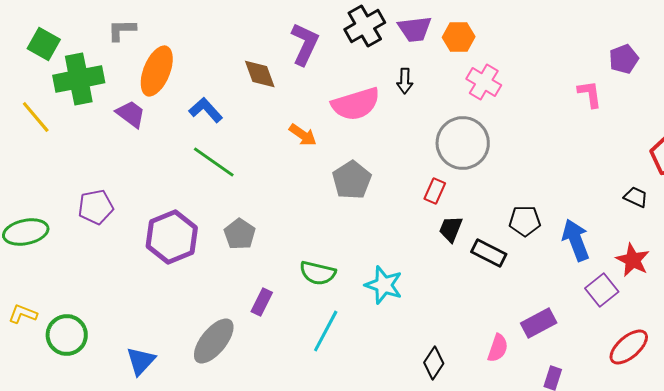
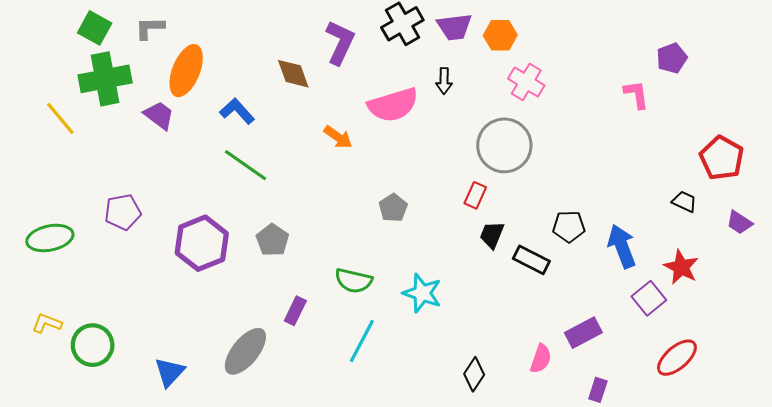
green square: (44, 44) -> (95, 28), moved
gray pentagon: (352, 180) -> (393, 208), moved, size x0.7

